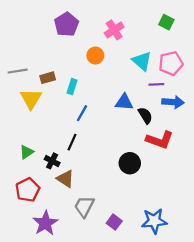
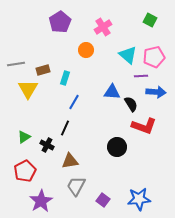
brown triangle: (65, 179) -> (70, 161), moved, turned -42

